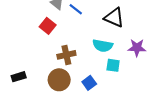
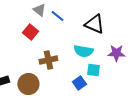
brown circle: (59, 80) -> (28, 84), moved
blue square: (89, 83) -> (79, 83), moved

